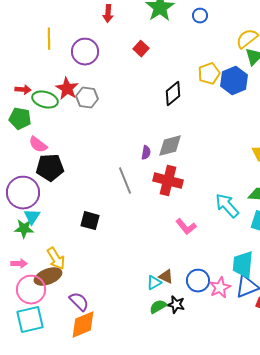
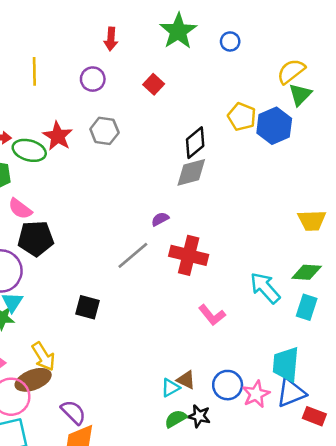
purple circle: (85, 52) -> (93, 79), moved, size x0.7
yellow pentagon: (209, 74) -> (242, 117), turned -30
gray hexagon: (87, 98) -> (104, 131), moved
gray diamond: (170, 146) -> (191, 172), moved
purple semicircle: (146, 153) -> (160, 219), turned -128
gray line: (125, 181) -> (133, 255), turned 72

